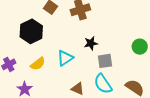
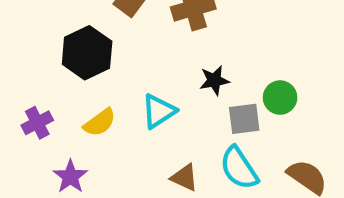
green circle: (140, 47) -> (280, 98), moved

